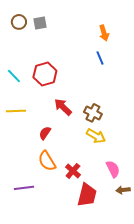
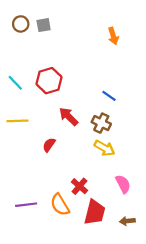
blue line: (100, 58) -> (109, 96), moved, turned -32
orange semicircle: (47, 161) -> (60, 205), moved
brown arrow: (123, 190) -> (127, 221), moved

